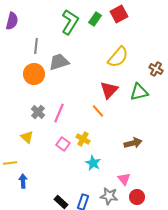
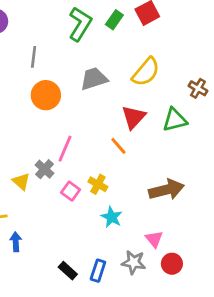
gray trapezoid: (59, 62) -> (94, 79), moved
orange circle: (34, 74) -> (46, 95), moved
gray cross: (38, 112) -> (44, 169), moved
brown arrow: (133, 143) -> (166, 190), size x1.4

